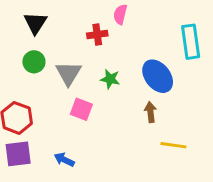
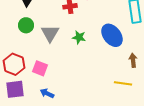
pink square: (81, 109) -> (40, 68), moved
brown arrow: (150, 112) -> (133, 60), moved

